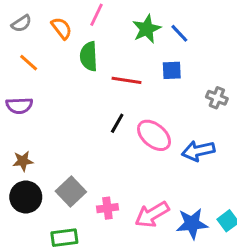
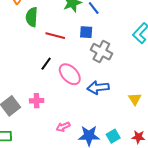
gray cross: (217, 98) -> (101, 52), moved, size x1.5
pink cross: (107, 208) -> (37, 101), moved
pink arrow: (152, 214) -> (63, 127), size x0.6

